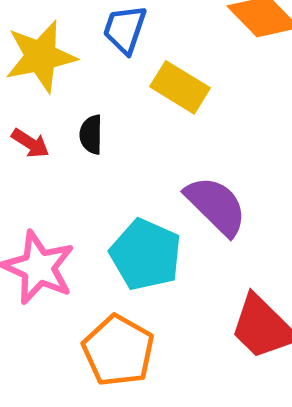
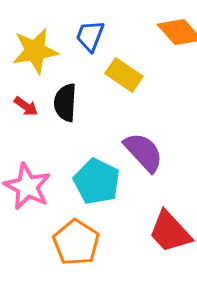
black semicircle: (91, 135) -> (65, 103), size x1.5

